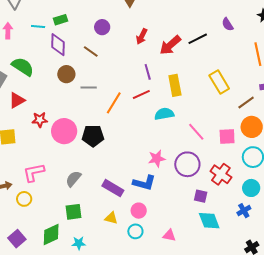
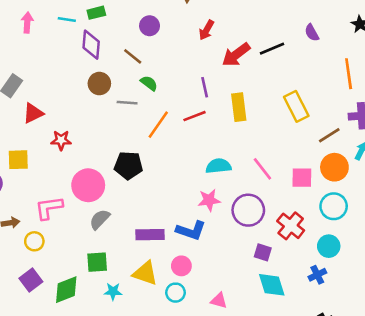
red arrow: (142, 36) -> (206, 30), moved
green semicircle: (23, 67) -> (149, 83), moved, size x0.6
cyan semicircle: (164, 114) -> (218, 166), moved
pink circle: (64, 131) -> (88, 185), moved
purple rectangle: (113, 188) -> (150, 235), turned -35
yellow triangle: (111, 218) -> (145, 273), size x1.5
purple square: (17, 239) -> (31, 280), moved
cyan star: (79, 243) -> (113, 291), moved

